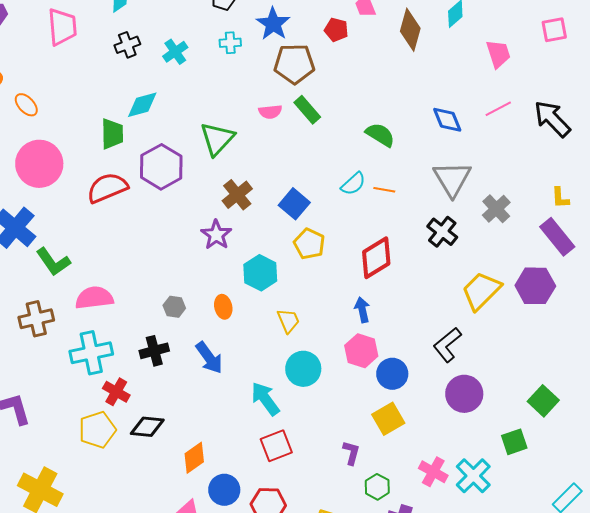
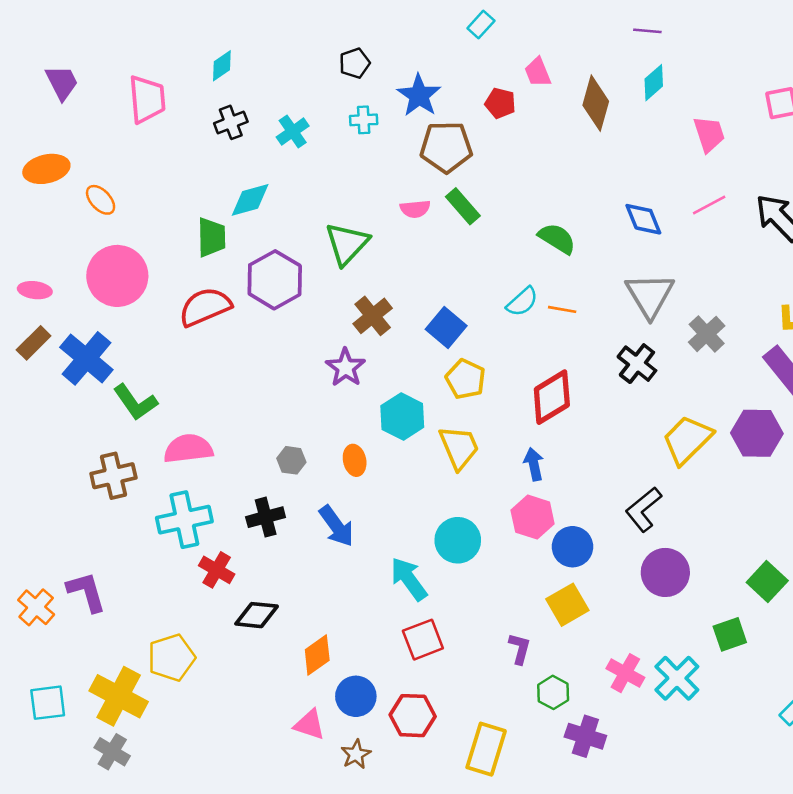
yellow trapezoid: (288, 321) -> (459, 447), moved, size x1.4
yellow pentagon: (97, 430) -> (171, 658), moved

